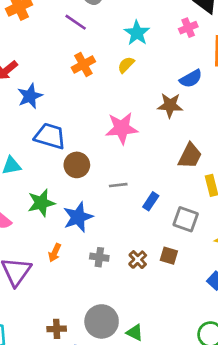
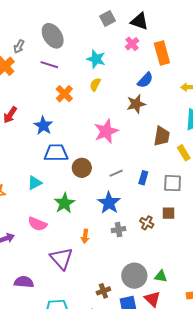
blue star: (30, 96) -> (43, 126), moved
blue star: (78, 217) -> (109, 203), moved

